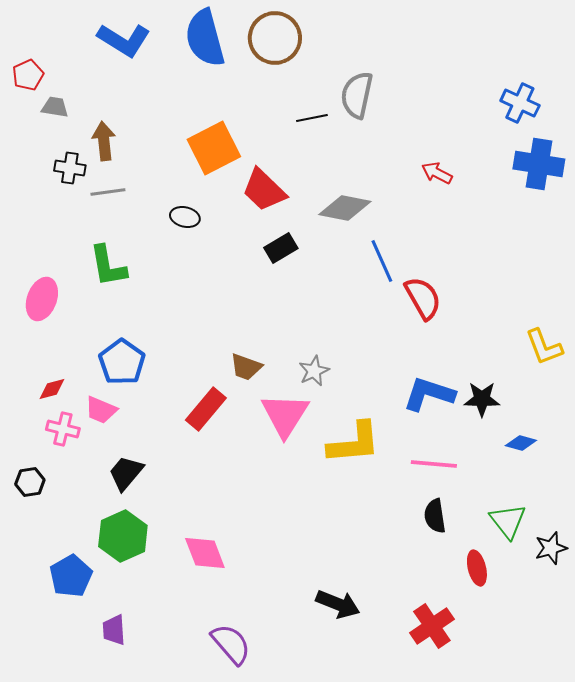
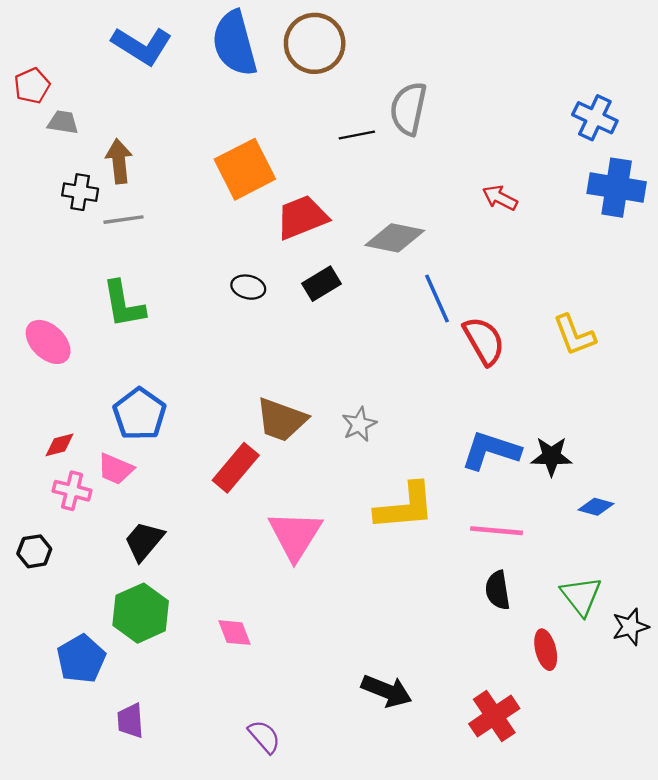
red trapezoid: (264, 190) -> (302, 217), turned 114
black ellipse: (185, 217) -> (248, 287), moved
pink ellipse: (42, 299) -> (48, 342), turned -66
yellow L-shape: (544, 347) -> (574, 335), moved
brown trapezoid: (246, 367) -> (281, 420), size x1.4
pink triangle: (285, 415) -> (295, 535), moved
pink diamond: (205, 553) -> (235, 633), size x0.7
purple semicircle: (231, 644) -> (264, 737), size x0.7

